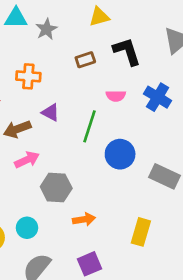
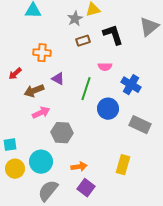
gray star: (46, 29) -> (75, 19), moved
blue cross: (158, 97) -> (131, 85), moved
orange arrow: (84, 219) -> (79, 167), moved
cyan circle: (27, 228) -> (41, 162), size x1.5
purple square: (89, 264) -> (86, 188), turned -30

